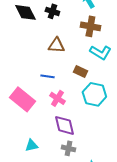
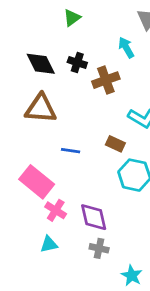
brown cross: (90, 26) -> (106, 80), moved, turned -30
brown triangle: (56, 45) -> (41, 109), moved, size x1.4
pink cross: (57, 98) -> (56, 210), moved

